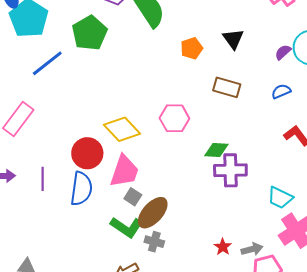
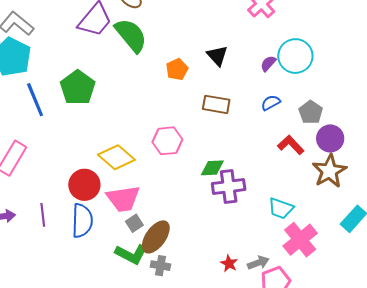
green pentagon: (90, 33) -> (78, 88), moved
blue line: (47, 63) -> (35, 100), turned -68
pink trapezoid: (124, 171) -> (123, 199), turned 69
gray square: (133, 197) -> (134, 223), turned 30

